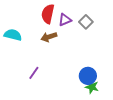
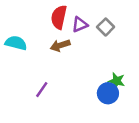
green star: (92, 87) -> (117, 81), moved

